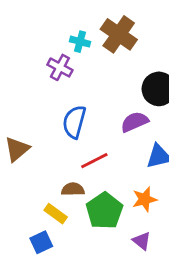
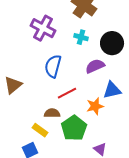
cyan cross: (80, 42) -> (81, 37), moved
purple cross: (60, 67) -> (43, 28), size x1.4
orange star: (145, 199) -> (95, 106), moved

